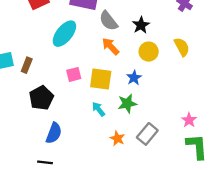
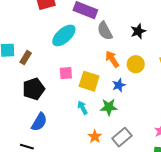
black star: (141, 25) -> (138, 31), moved
orange arrow: (111, 46) -> (112, 59), moved

